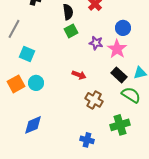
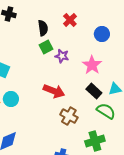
blue circle: (123, 28) -> (102, 34), moved
purple star: (96, 43) -> (62, 56), moved
red arrow: (79, 75) -> (54, 91), size x1.5

